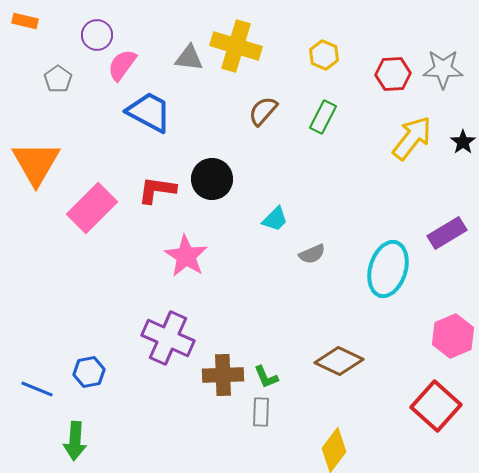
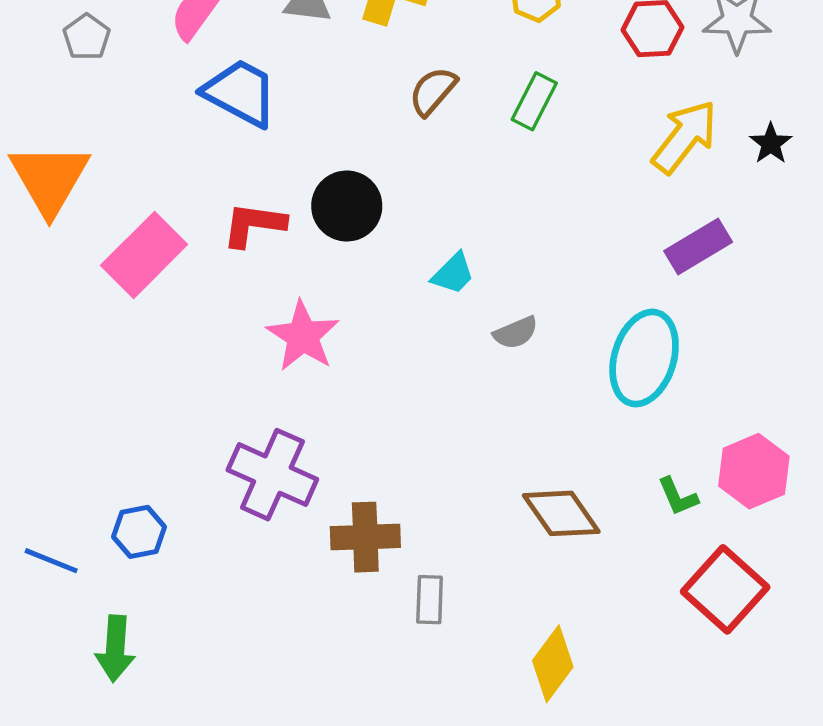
purple rectangle: (447, 233) -> (698, 247), moved
brown diamond: (339, 361) -> (561, 513), turned 30
green L-shape: (266, 377) -> (678, 497), moved

